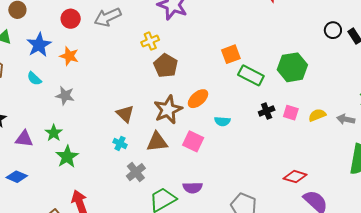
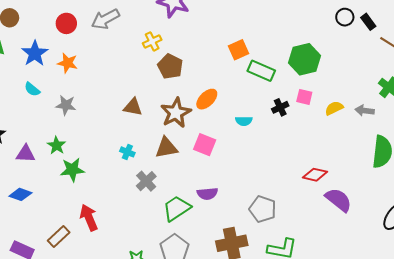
pink square: (291, 113) -> (304, 97), moved
brown triangle: (125, 114) -> (133, 107), moved, turned -30
cyan semicircle: (222, 121) -> (244, 121), moved
green star: (67, 157) -> (72, 170), turned 30

